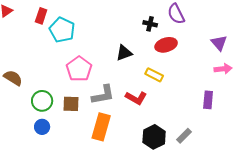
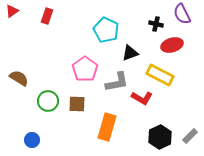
cyan pentagon: (62, 30) -> (106, 30), moved
yellow rectangle: (154, 75) -> (160, 75), size x1.5
gray L-shape: (103, 95) -> (117, 82), moved
blue circle: (42, 127) -> (32, 140), moved

